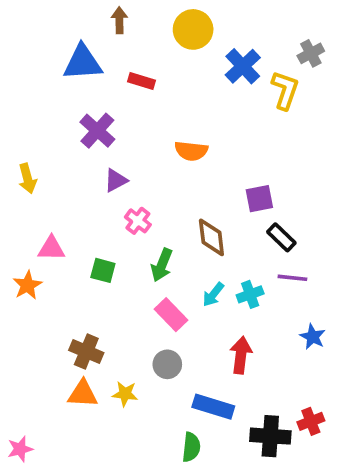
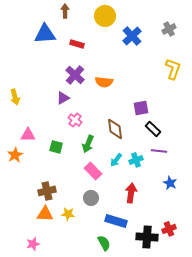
yellow L-shape: (285, 90) -> (173, 69), moved
purple cross: (97, 131) -> (75, 75), moved
brown cross: (86, 351) -> (47, 191), turned -36
green semicircle: (191, 447) -> (104, 243), turned -35
pink star: (20, 449) -> (33, 244), moved

